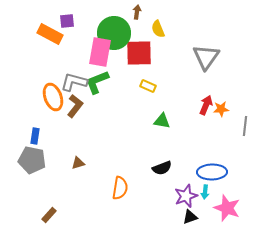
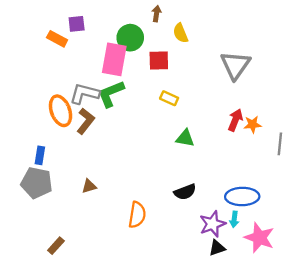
green circle: (114, 33) -> (130, 38), size x0.7
orange rectangle: (50, 34) -> (57, 39), size x0.7
red square: (139, 53) -> (159, 61), size x0.7

